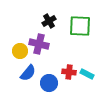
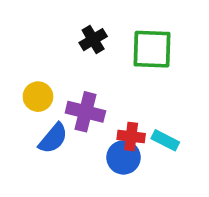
purple cross: (39, 44) -> (85, 112), moved
blue circle: (49, 83) -> (124, 157), moved

